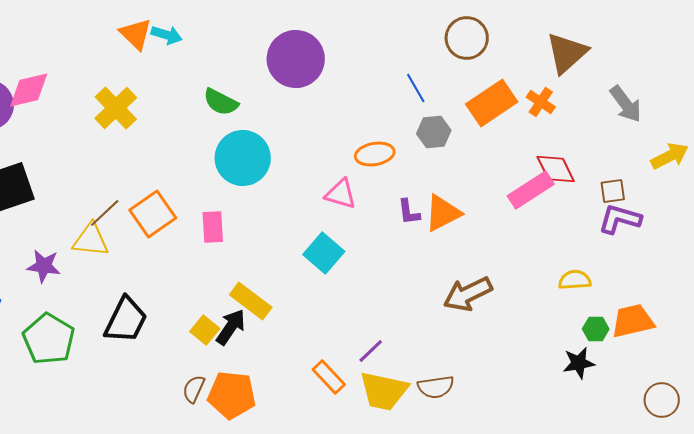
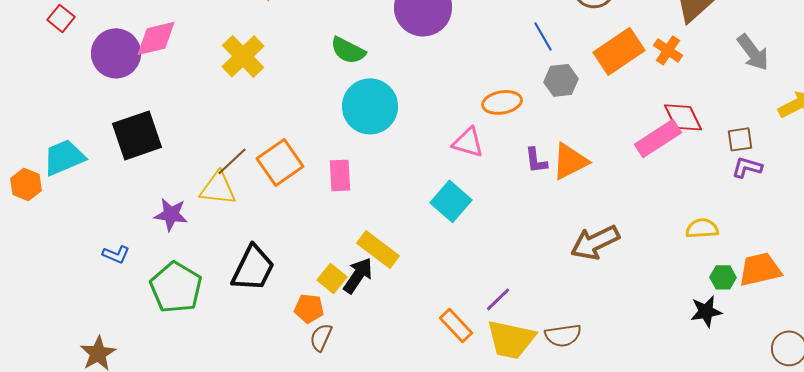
purple L-shape: (620, 219) -> (747, 167), size x0.7
orange pentagon: (232, 395) -> (309, 308), moved, size x0.6

